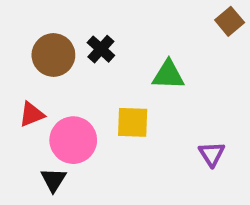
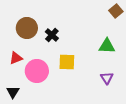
black cross: (101, 49) -> (52, 35), moved
green triangle: (168, 75) -> (107, 46), moved
black triangle: (53, 180) -> (13, 92), moved

